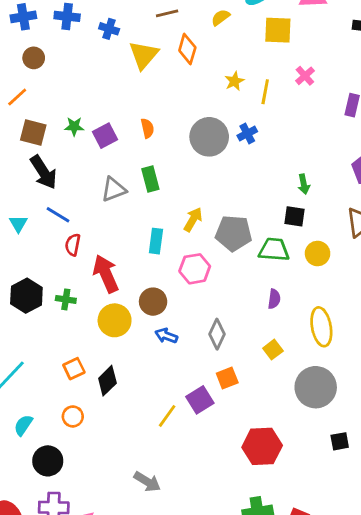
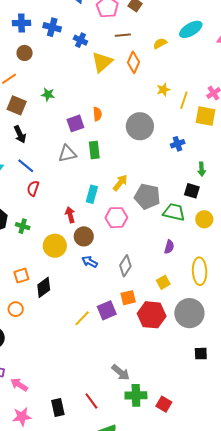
yellow square: (278, 30) -> (206, 116), moved
green star: (74, 126) -> (48, 94), moved
blue cross: (247, 134) -> (178, 144), moved
purple square: (105, 136) -> (75, 123), moved
black arrow: (44, 172) -> (20, 134), size x0.7
red arrow: (106, 274) -> (70, 215), moved, size x0.6
red hexagon: (262, 446) -> (152, 315), moved
gray arrow: (147, 482) -> (121, 372), moved

